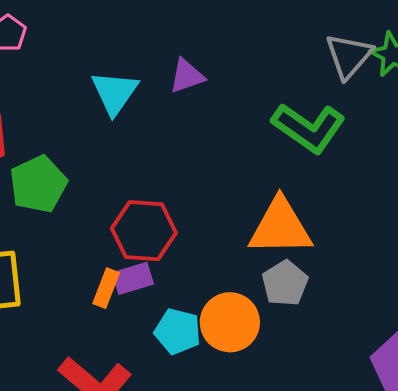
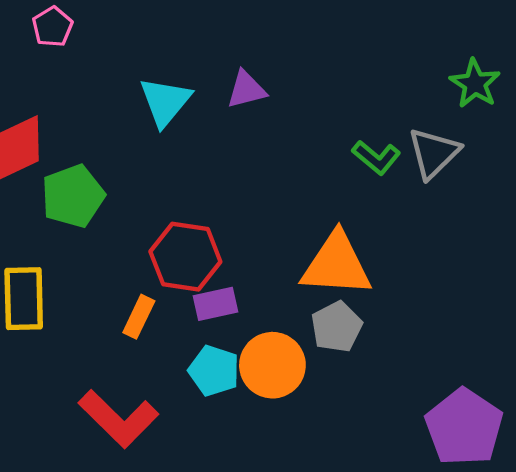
gray triangle: (349, 56) -> (434, 153), moved
green L-shape: (309, 128) -> (376, 157), size x0.6
purple rectangle: (133, 278) -> (215, 304), moved

